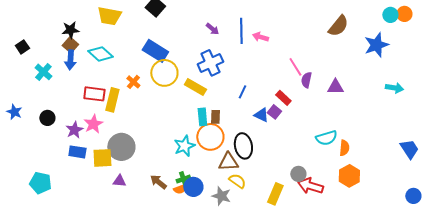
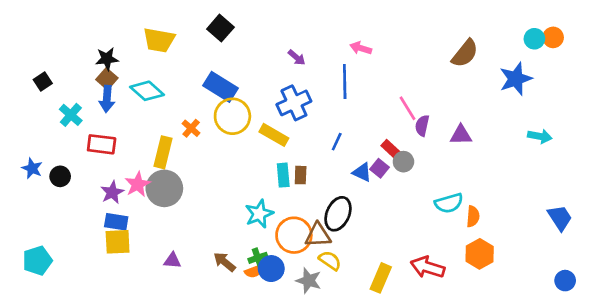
blue line: (241, 31) -> (345, 81), moved
pink arrow: (260, 37) -> (361, 48), moved
red rectangle: (94, 94) -> (102, 144), moved
black circle: (47, 118) -> (60, 176), moved
orange circle: (210, 137) -> (294, 235), moved
black ellipse: (243, 146) -> (338, 214), turned 35
gray circle: (121, 147) -> (164, 188), moved
yellow square: (102, 158) -> (118, 242), moved
gray circle: (298, 174) -> (403, 162), moved
cyan pentagon: (40, 183) -> (37, 261), moved, turned -30

